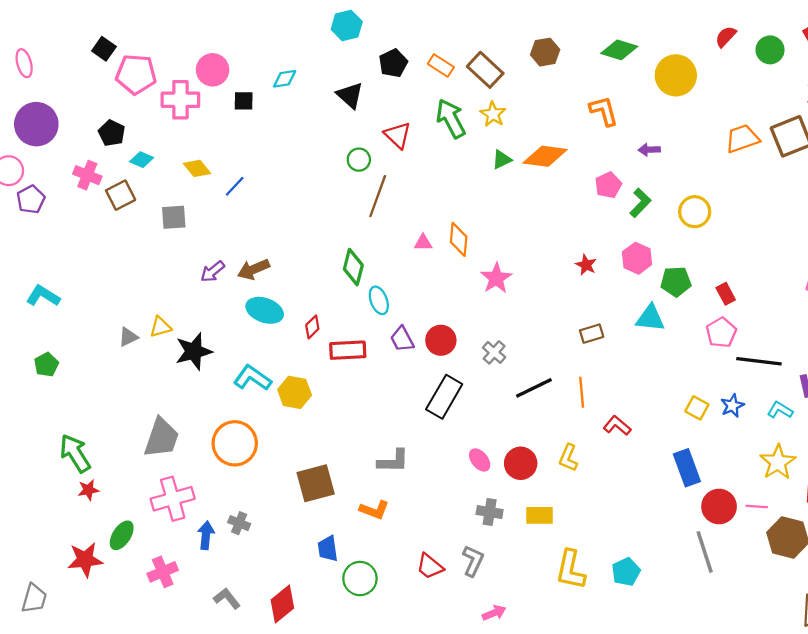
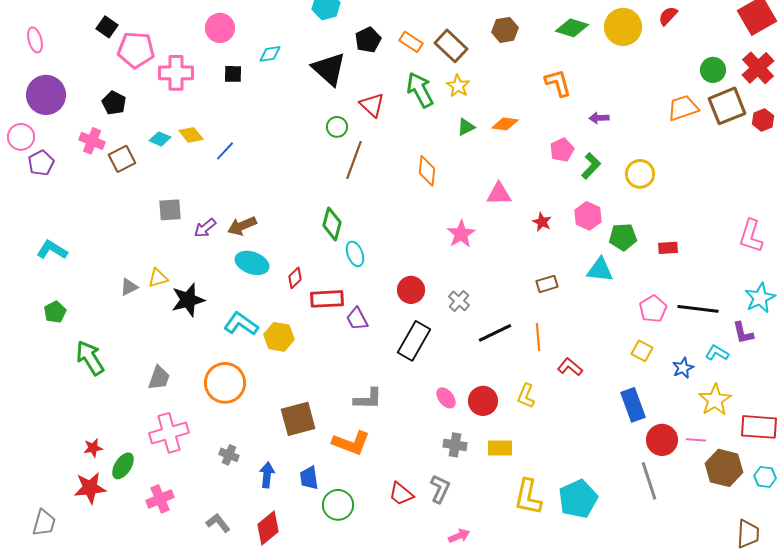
green circle: (770, 50) -> (713, 70), moved
pink circle: (213, 70) -> (220, 28), moved
yellow circle: (676, 75) -> (623, 27), moved
black triangle: (350, 95) -> (329, 69), size x1.4
orange diamond: (545, 156) -> (505, 124), size x0.7
cyan diamond: (142, 160) -> (160, 139), moved
gray square: (174, 217) -> (170, 210), moved
orange diamond: (459, 239) -> (427, 171), moved
pink triangle: (423, 243) -> (499, 194), moved, size x1.5
red rectangle: (726, 294) -> (668, 248), turned -66
pink pentagon: (721, 332) -> (653, 309), moved
purple trapezoid: (402, 339) -> (357, 319), moved
blue star: (732, 406) -> (683, 368), moved
gray trapezoid: (162, 438) -> (159, 378), size x0.7
green arrow: (75, 453) -> (90, 358), moved
red star: (88, 490) -> (93, 448), moved
orange L-shape: (374, 510) -> (351, 443), size x1.4
blue arrow: (206, 535) -> (267, 475), moved
cyan pentagon: (626, 572) -> (578, 499), size x1.5

